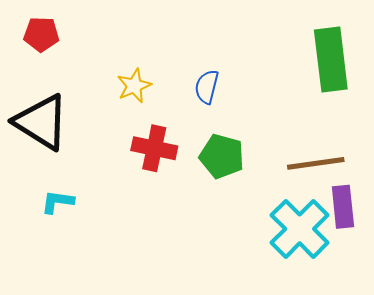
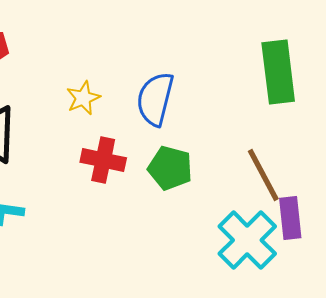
blue semicircle: (207, 87) -> (155, 99), size x1.6
brown line: (316, 163) -> (263, 175), turned 70

